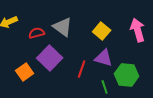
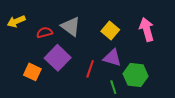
orange square: (25, 72) -> (32, 72), turned -30

